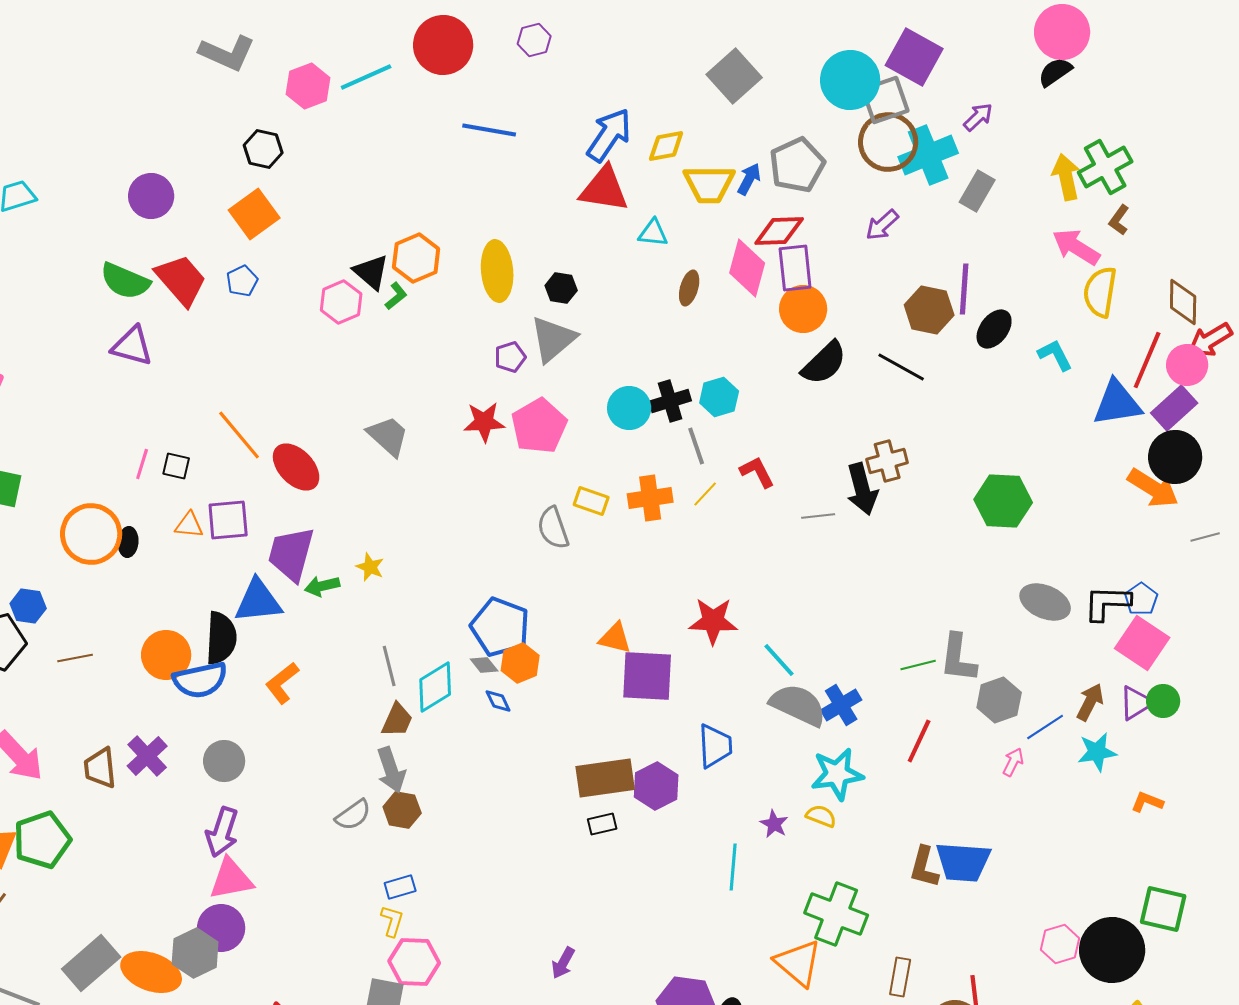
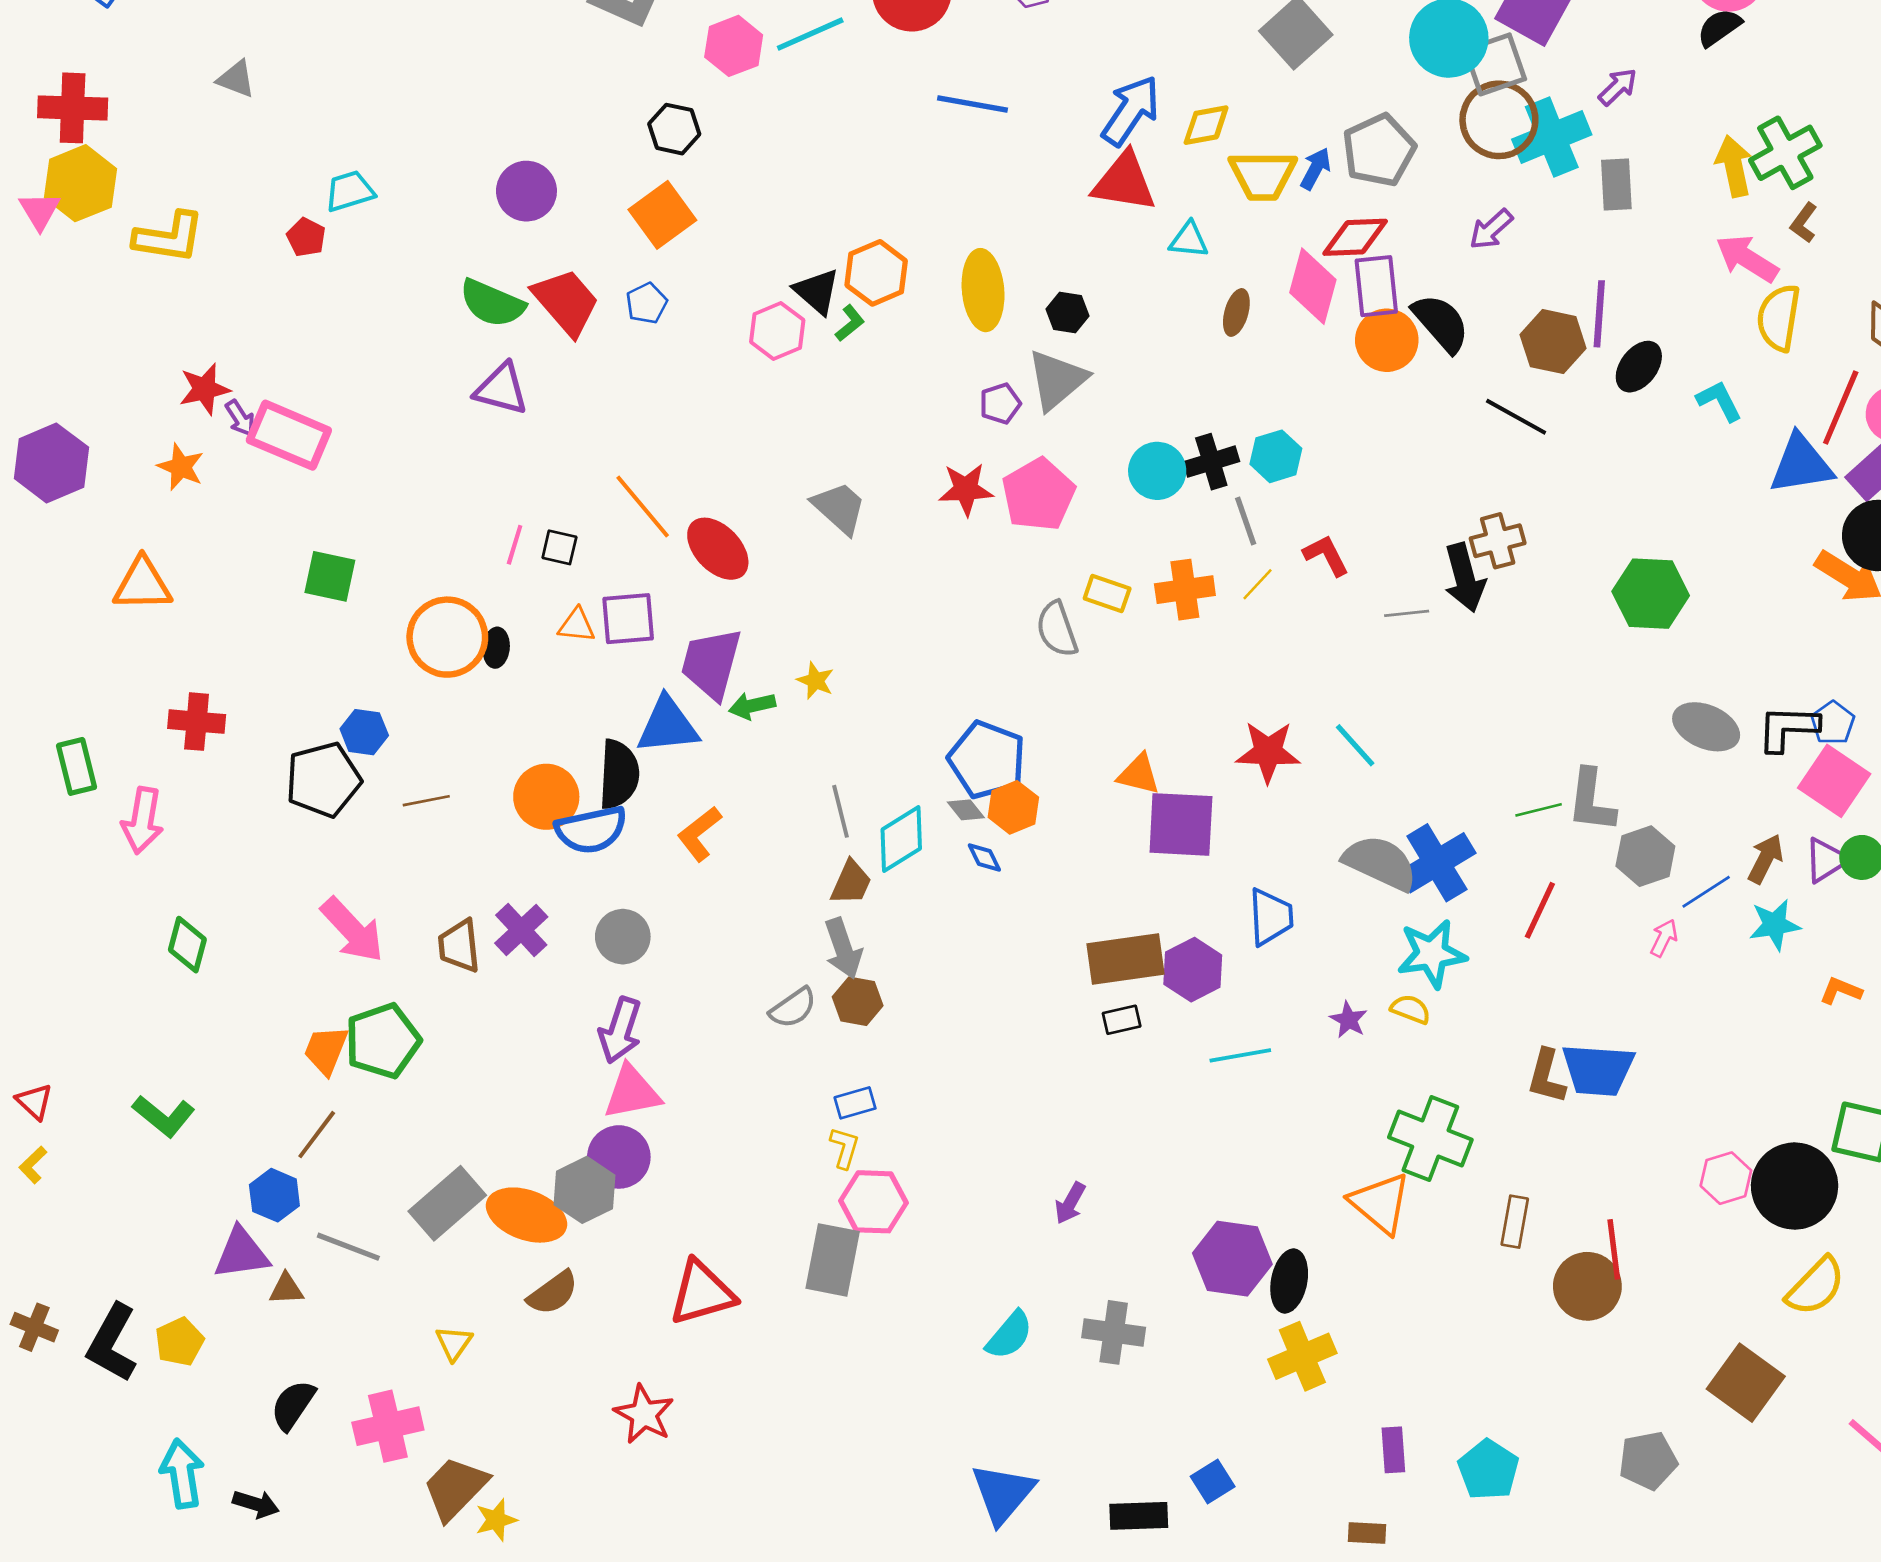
gray rectangle: (977, 191) -> (1616, 185), turned -33
black semicircle: (824, 363) -> (1441, 323), moved, turned -87
cyan line: (779, 660) -> (1355, 745), moved
blue cross: (841, 705) -> (1437, 863), size x1.4
cyan line: (733, 867) -> (1240, 1055), moved, turned 75

